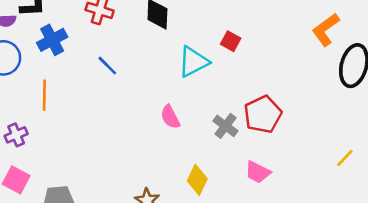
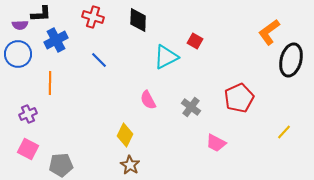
red pentagon: (263, 114) -> (239, 98), moved
yellow diamond: (197, 180) -> (125, 135), moved

